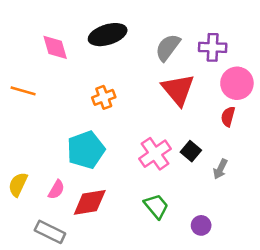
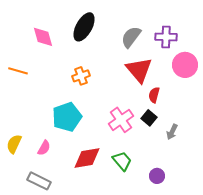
black ellipse: (108, 35) -> (84, 27), turned -44
red semicircle: (228, 117) -> (154, 95), moved
red diamond: (90, 202) -> (87, 158), moved

